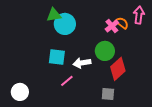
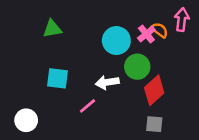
green triangle: (54, 15) -> (52, 29), moved
cyan circle: (65, 24) -> (116, 41), moved
cyan square: (57, 57) -> (58, 78), moved
gray square: (108, 94) -> (154, 124), moved

